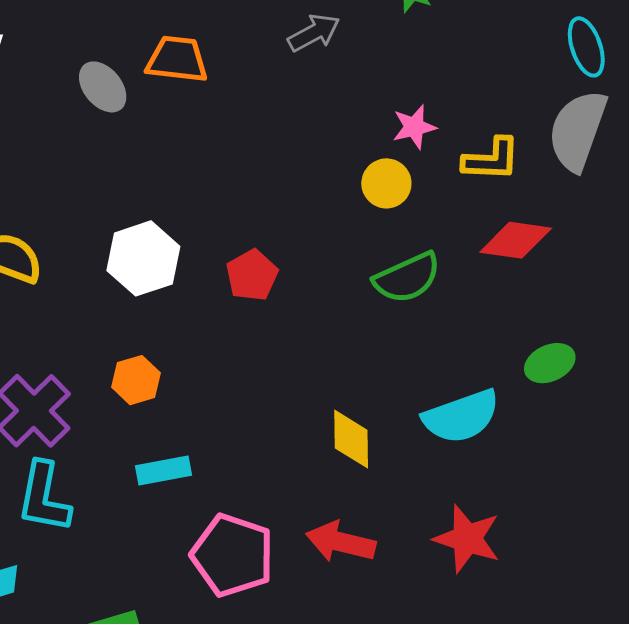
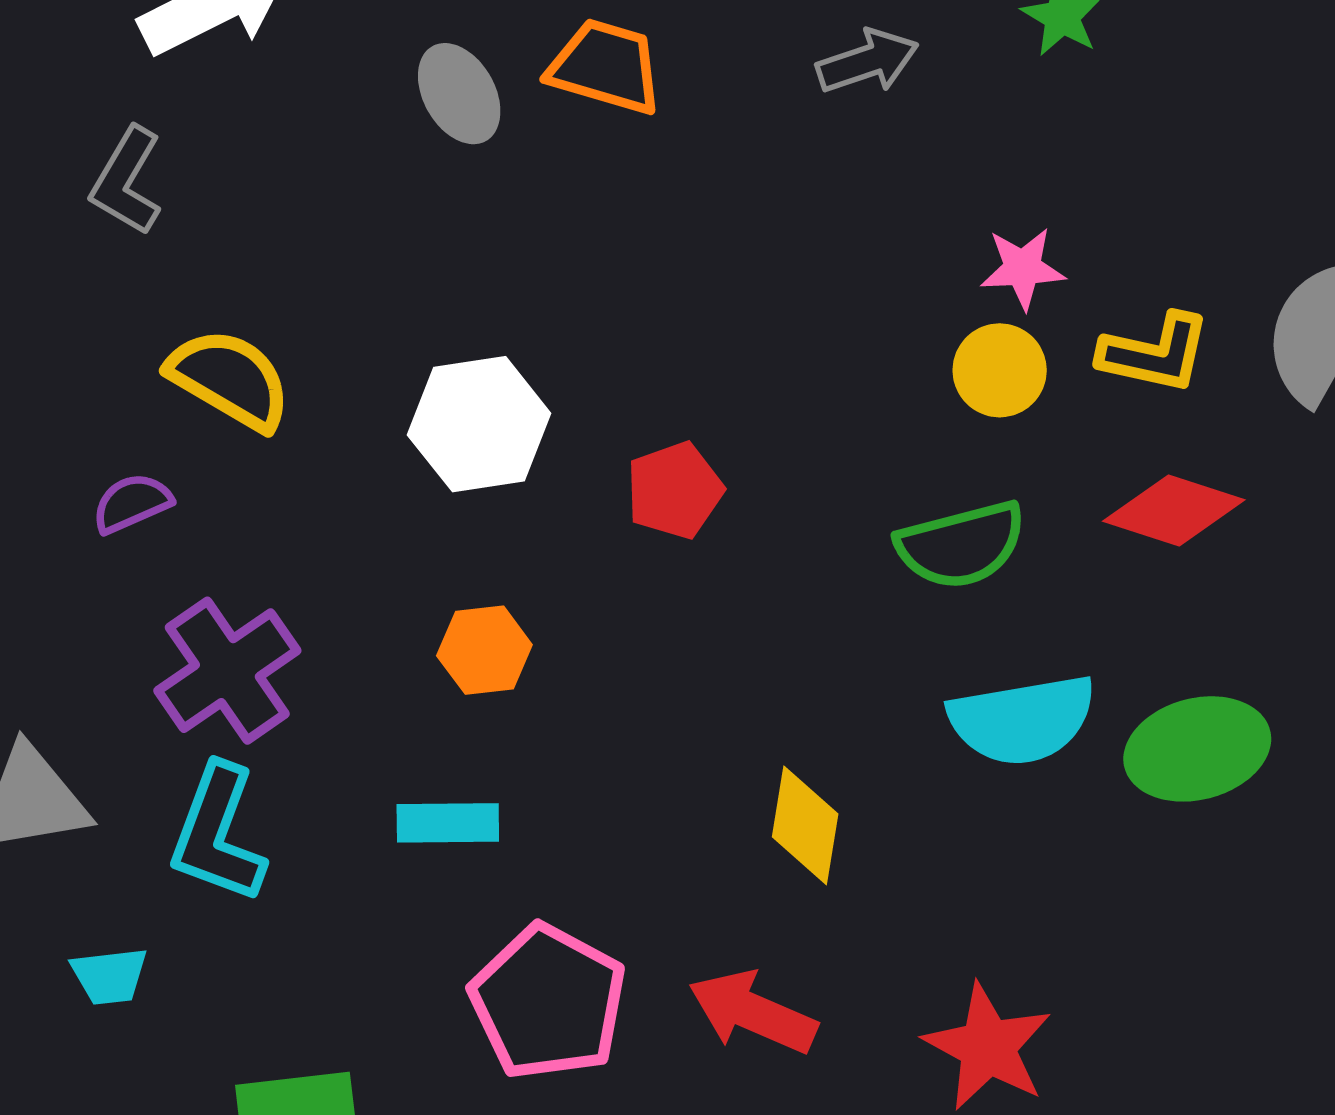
yellow circle: (386, 183) -> (1000, 370), moved
green ellipse: (550, 363) -> (1197, 749), size x1.5
orange hexagon: (136, 380) -> (484, 650), moved
cyan semicircle: (461, 416) -> (1022, 720), moved

